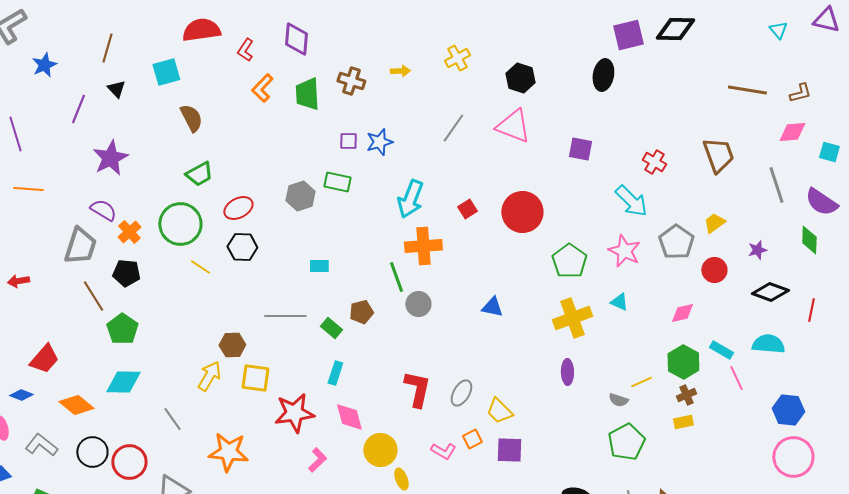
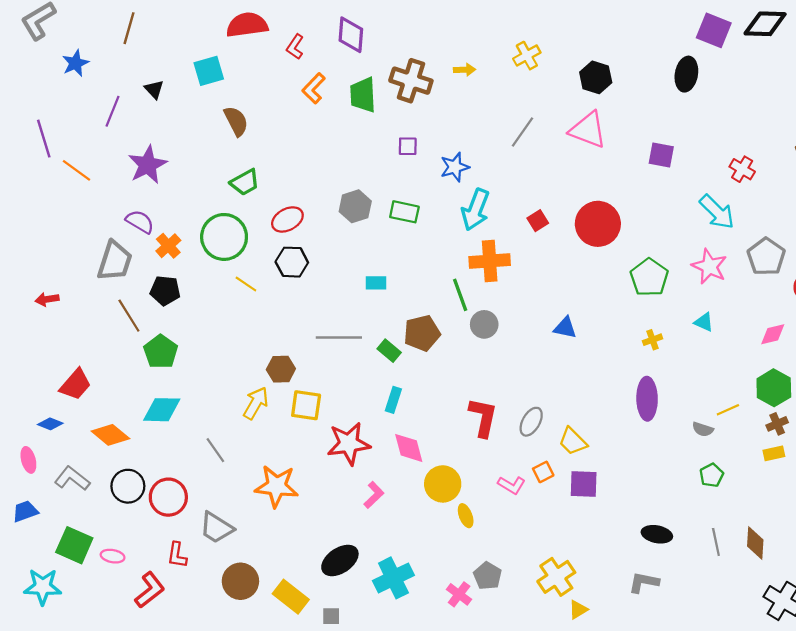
purple square: (628, 35) -> (714, 30), turned 36
brown line: (107, 48) -> (129, 28), moved
brown cross: (351, 81) -> (411, 81), size x1.4
blue star: (379, 142) -> (455, 167), moved
green rectangle: (337, 182) -> (404, 212), moved
orange line: (28, 189) -> (77, 170), moved, turned 32
brown pentagon: (361, 312) -> (422, 333), size x1.4
yellow cross: (572, 318) -> (653, 340), size x0.5
purple ellipse: (567, 372) -> (647, 399), size x1.5
green pentagon: (626, 442) -> (712, 475), size x0.6

